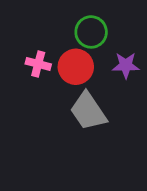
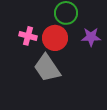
gray trapezoid: (88, 111) -> (47, 68), moved

